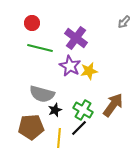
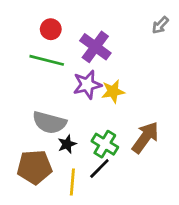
red circle: (32, 23) -> (51, 29), moved
purple star: (70, 66) -> (87, 85), turned 30

